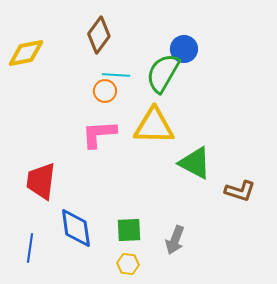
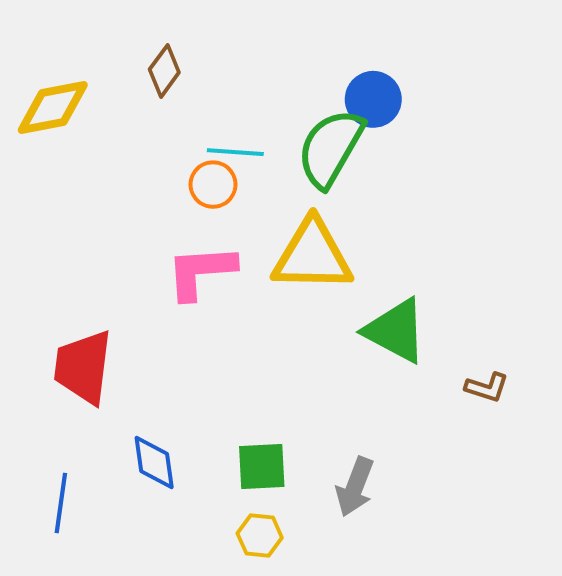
brown diamond: (99, 35) -> (164, 71), moved, size x0.7
brown L-shape: (240, 191) -> (487, 387), size x0.7
blue diamond: (76, 228) -> (154, 462), size x0.7

